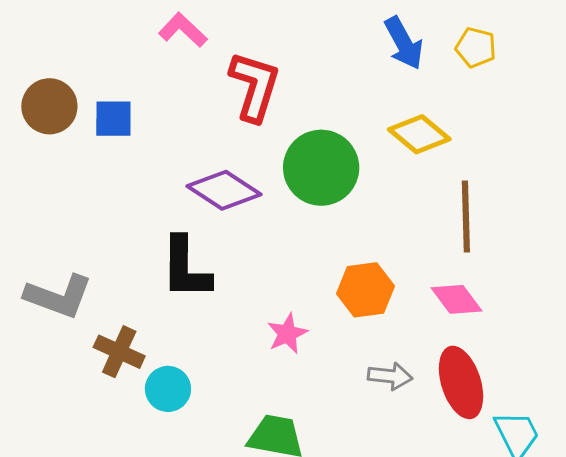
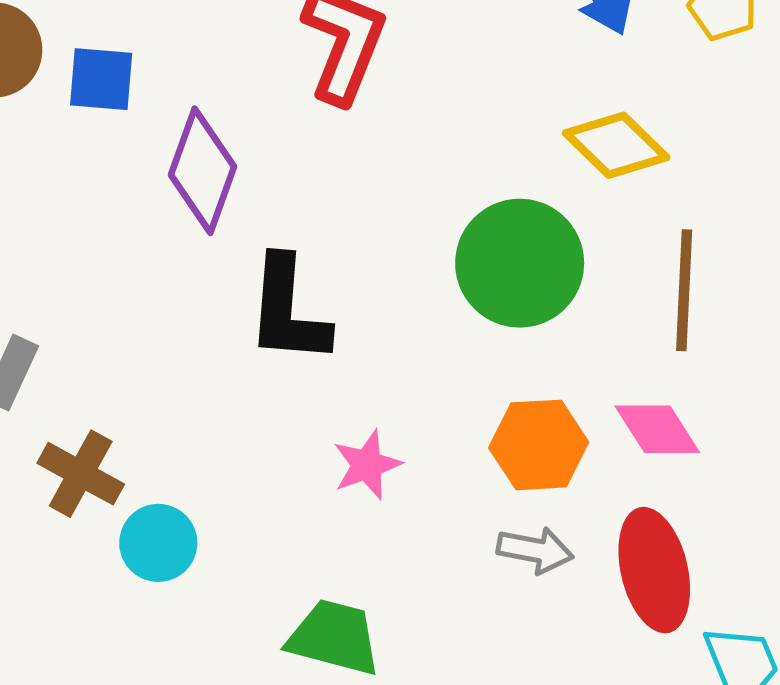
green circle: (321, 168) -> (520, 263), moved
purple diamond: (224, 190) -> (202, 171), moved, turned 72
black L-shape: (186, 268) -> (288, 310), moved
orange hexagon: (365, 290) -> (539, 445), moved

